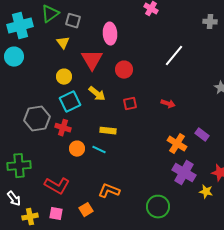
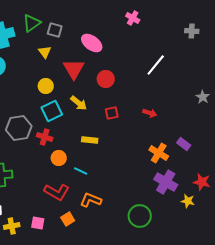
pink ellipse: (110, 34) -> (92, 43), turned -50
cyan line: (99, 150) -> (81, 171), moved
red L-shape: (57, 186) -> (57, 192), moved

